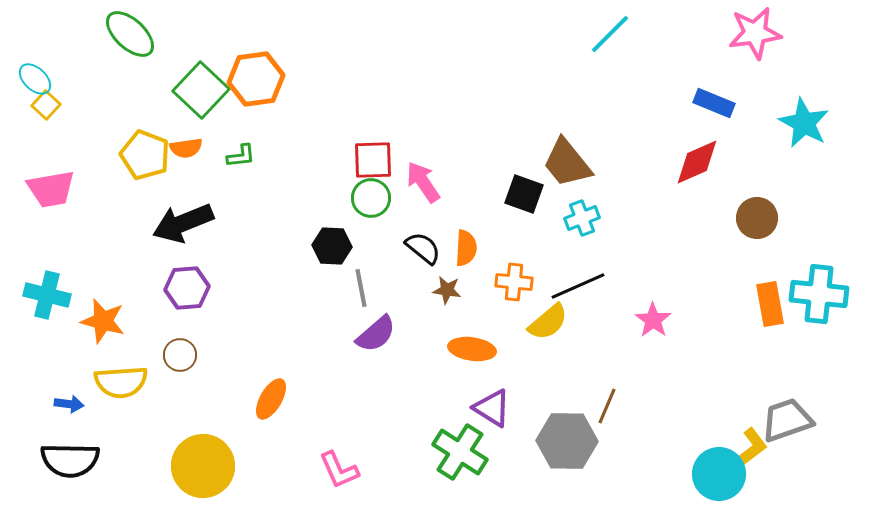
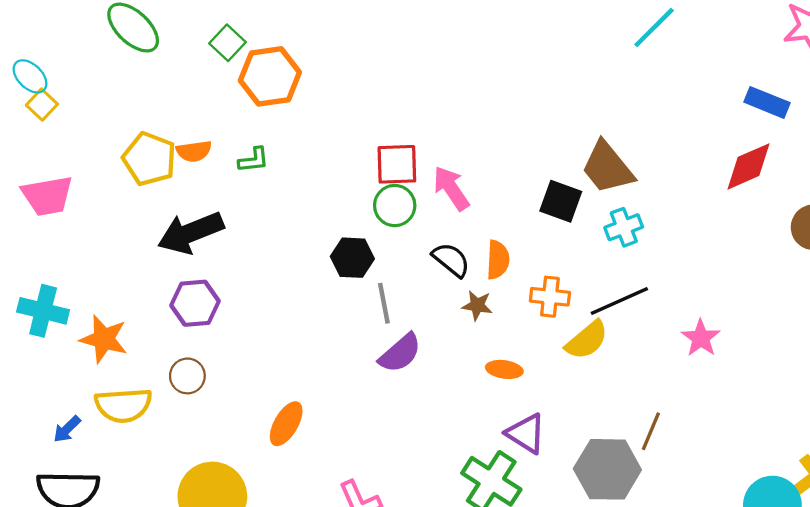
green square: (201, 90) -> (228, 43), moved, size x0.6
orange ellipse: (472, 349) -> (504, 369), size x0.7
blue arrow: (69, 404) -> (67, 429), turned 128

